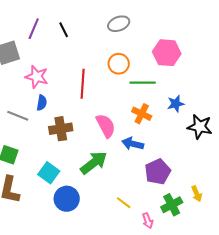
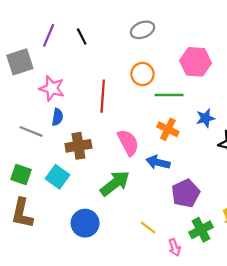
cyan square: (49, 173) -> (57, 177), moved

